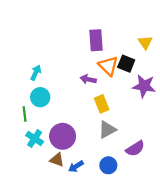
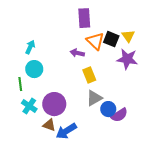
yellow triangle: (145, 42) -> (128, 36), moved
blue circle: (108, 165) -> (108, 109), moved
blue arrow: (76, 166) -> (66, 131), size x1.5

